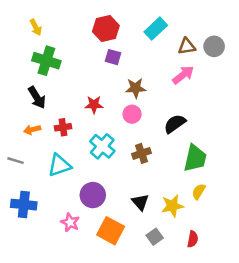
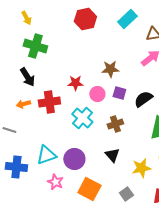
purple square: (113, 57) -> (119, 93), moved
pink circle: (132, 114) -> (97, 94), moved
red cross: (63, 127) -> (49, 102), size x1.5
cyan triangle: (59, 165) -> (46, 155), moved
black triangle: (140, 202) -> (112, 155), moved

